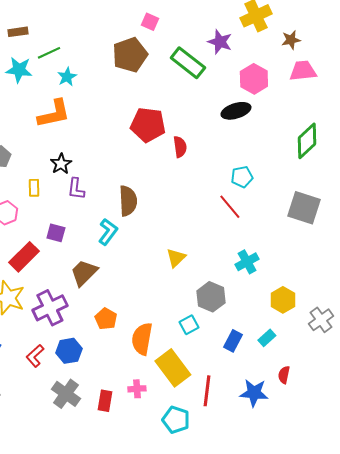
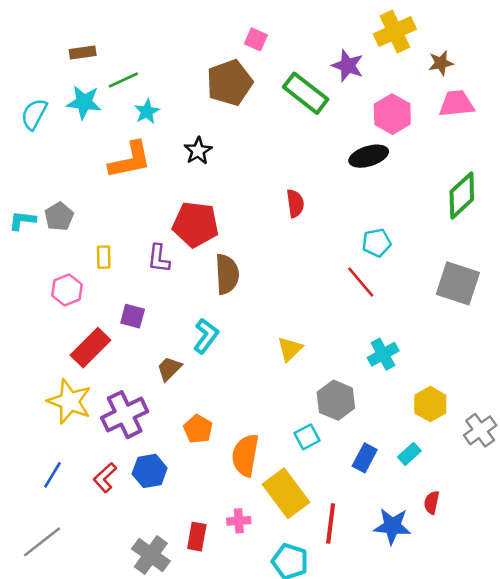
red pentagon: (148, 125) -> (195, 224), moved
black star: (61, 164) -> (198, 151), moved
cyan L-shape: (108, 232) -> (206, 336), moved
brown trapezoid: (84, 273) -> (169, 369), size x0.7
gray cross: (66, 394) -> (151, 555), moved

